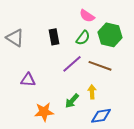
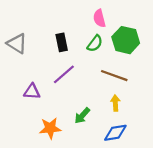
pink semicircle: (87, 16) -> (99, 18), turned 42
purple line: (72, 64) -> (64, 74), moved
yellow arrow: (92, 92) -> (115, 103), moved

